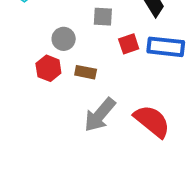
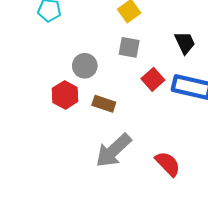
red square: (129, 44) -> (153, 79), turned -30
red semicircle: (152, 121) -> (168, 164), size x0.7

